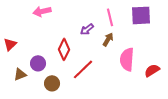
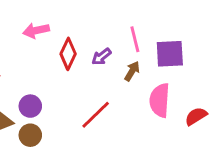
purple square: (141, 15) -> (170, 54), moved
red diamond: (64, 49) -> (68, 54), moved
brown circle: (52, 83) -> (30, 135), moved

